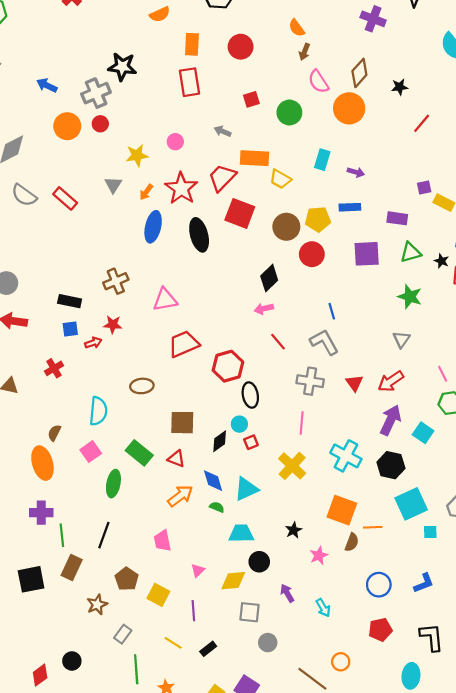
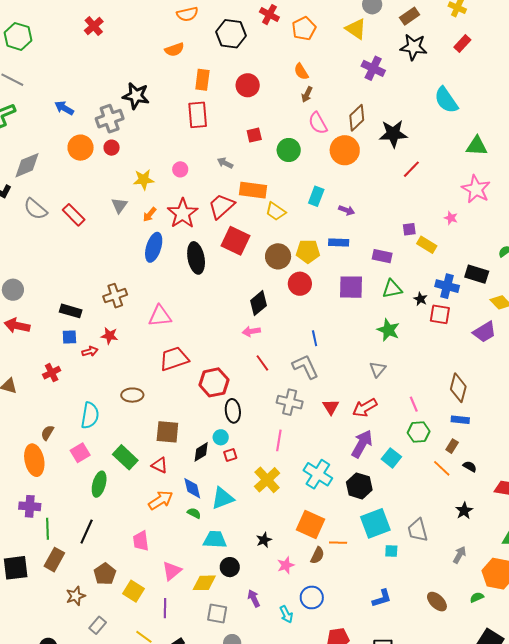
black star: (400, 87) -> (393, 134), size x1.8
pink triangle: (198, 570) -> (172, 571), size x1.5
blue circle: (379, 585) -> (312, 597), moved

